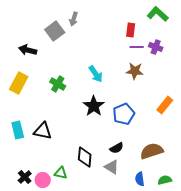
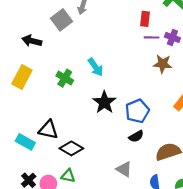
brown star: (135, 71) -> (163, 64), moved
cyan arrow: (96, 74) -> (96, 67), moved
cyan rectangle: (18, 130) -> (25, 142), moved, turned -48
black semicircle: (117, 148) -> (136, 136), moved
black diamond: (85, 157) -> (71, 148), moved, turned -65

